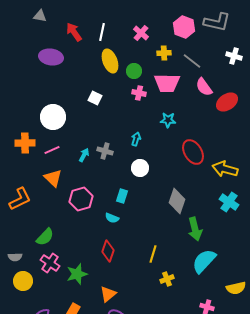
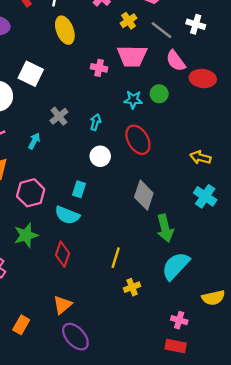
yellow cross: (164, 53) -> (129, 21), turned -32
white cross: (234, 56) -> (196, 24), moved
green circle: (134, 71) -> (159, 94), moved
white square: (95, 98) -> (31, 74), moved, size x1.5
red ellipse: (227, 102) -> (203, 78), turned 40
gray cross: (105, 151) -> (59, 116), moved, turned 35
red ellipse: (193, 152) -> (138, 140), moved
yellow arrow: (225, 169) -> (200, 157), size x0.7
cyan semicircle: (112, 218) -> (67, 215), size x1.5
green star: (77, 274) -> (26, 235), moved

